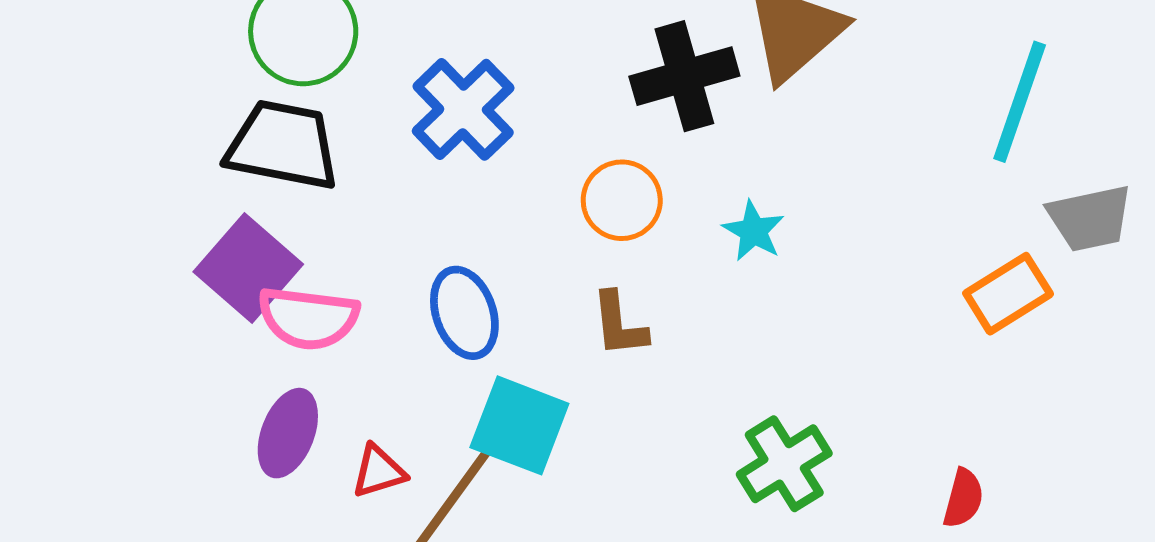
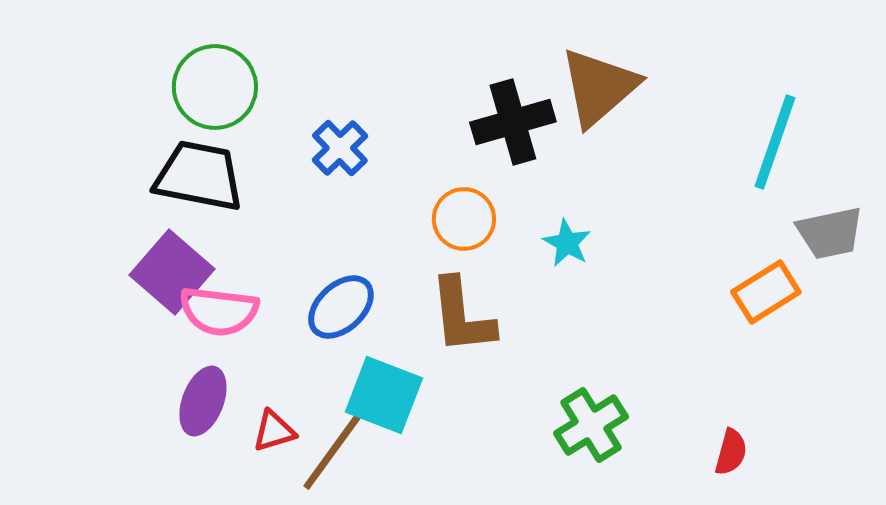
blue cross: (463, 109) -> (340, 148), size x0.7
blue ellipse: (464, 313) -> (341, 307), turned 66
brown L-shape: (619, 324) -> (462, 316), size x1.5

